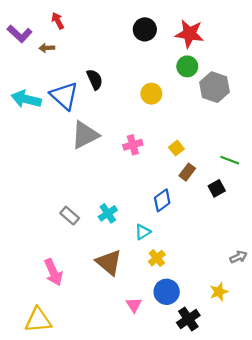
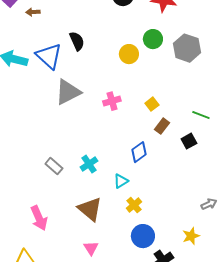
green circle: (187, 66) -> (153, 39), moved
pink triangle: (134, 305) -> (91, 248), moved

